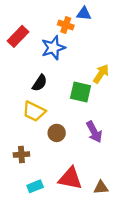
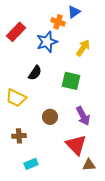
blue triangle: (84, 14) -> (74, 12), turned -40
yellow arrow: (101, 74) -> (83, 48), moved
yellow trapezoid: (34, 111) -> (16, 98), moved
red triangle: (70, 178) -> (76, 145), moved, turned 35

